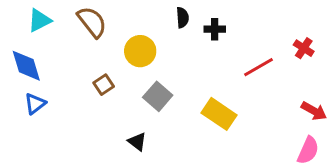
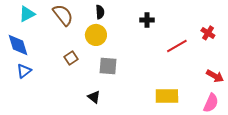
black semicircle: (183, 18) -> (100, 12), moved
gray square: (158, 96) -> (108, 66), turned -36
yellow rectangle: (219, 114) -> (167, 96), moved, turned -35

